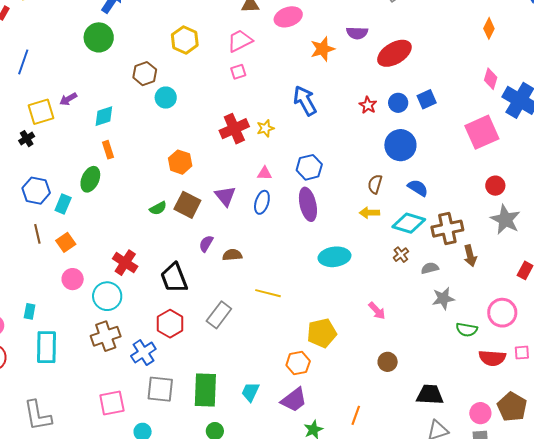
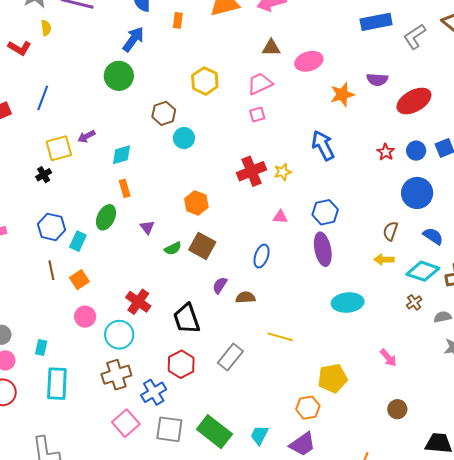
purple triangle: (225, 196) -> (147, 227), moved, size x0.7
blue ellipse: (262, 202) -> (262, 256), moved
green rectangle: (205, 390) -> (214, 432), turned -56
pink square: (112, 403) -> (126, 423), moved, turned -32

